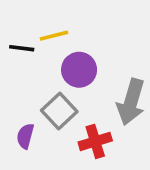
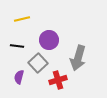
yellow line: (54, 36) -> (22, 19), moved
black line: (22, 48) -> (17, 46), moved

